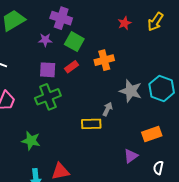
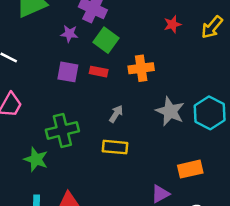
red rectangle: (72, 67) -> (99, 72), turned 40
green cross: (48, 97) -> (62, 130), moved
gray arrow: (108, 109) -> (116, 114), moved

